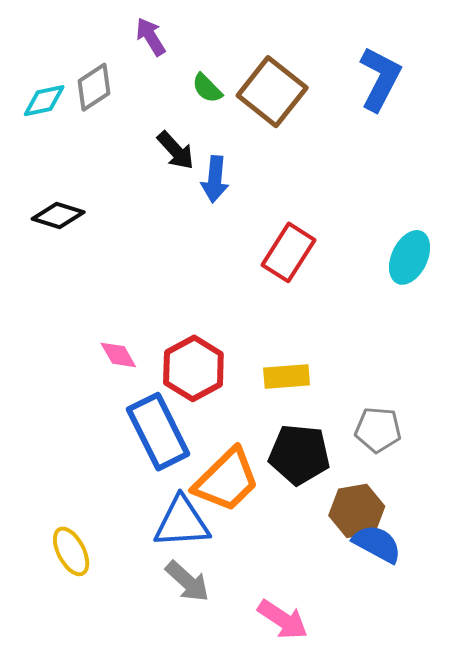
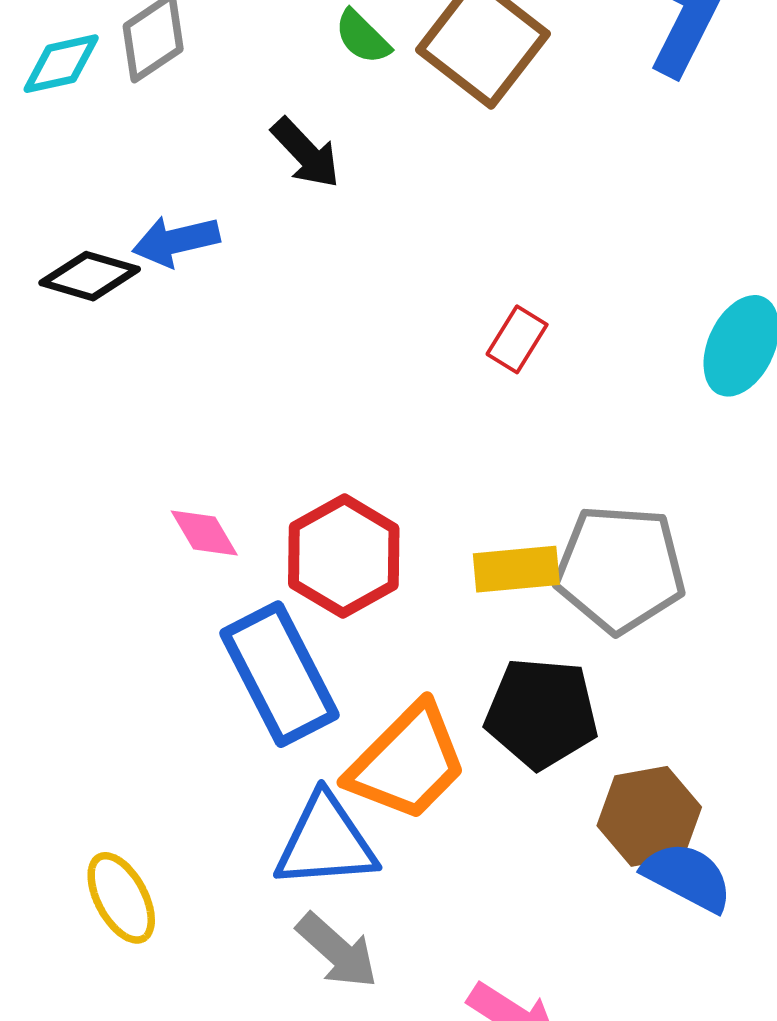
blue arrow: (215, 179) -> (176, 241), moved, turned 72
red rectangle: (288, 252) -> (517, 339), size x0.6
gray pentagon: (378, 430) -> (620, 569), moved, size x1.5

